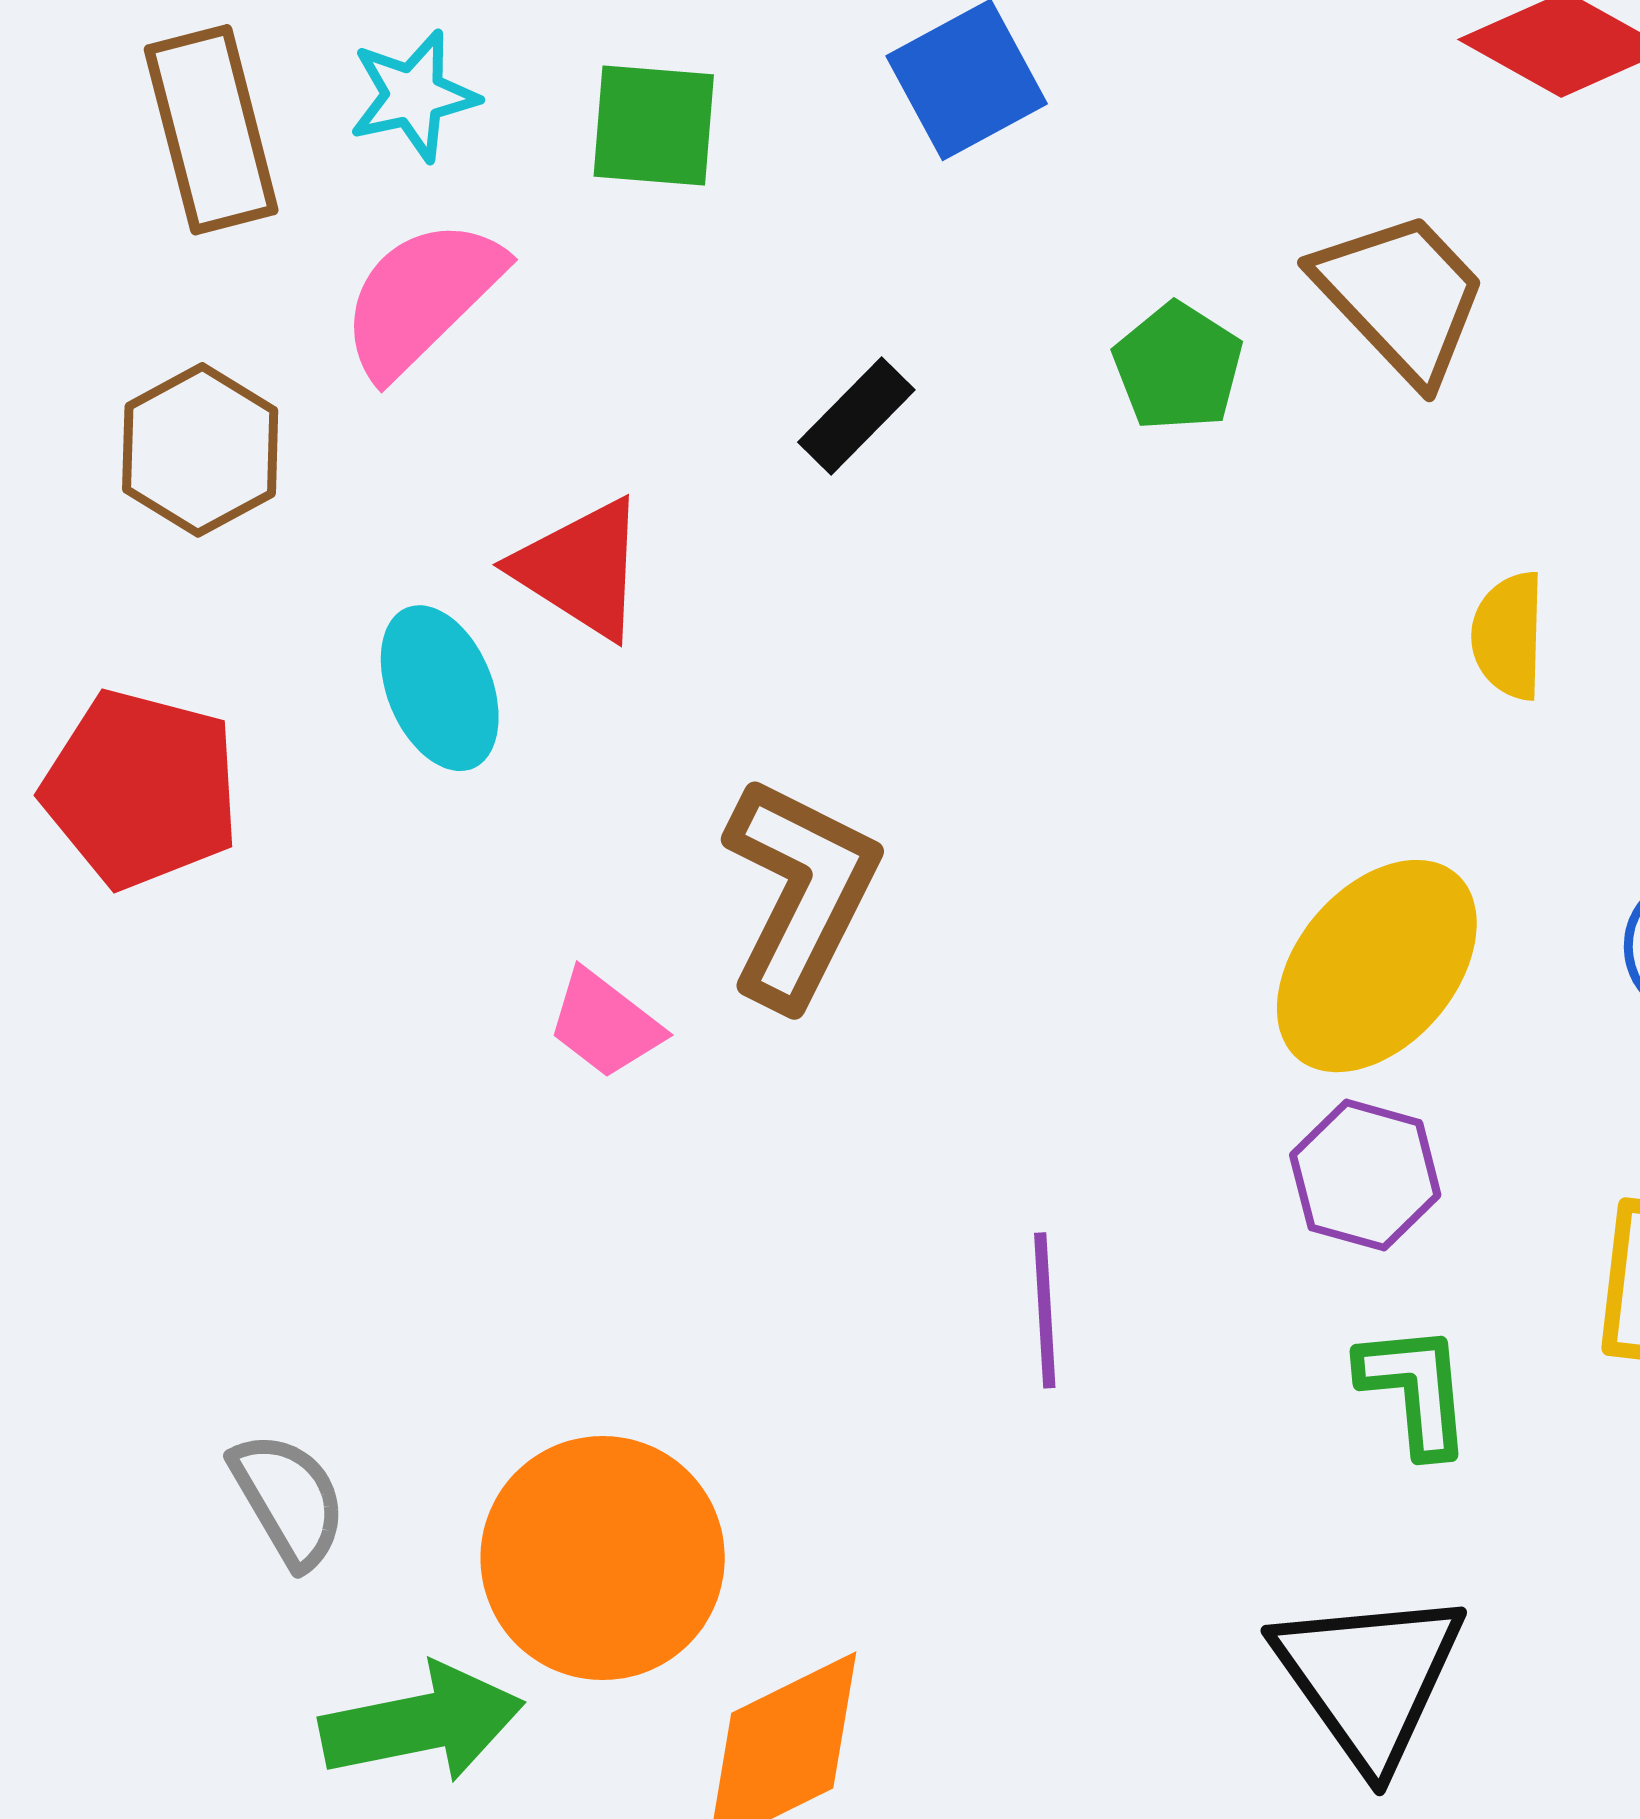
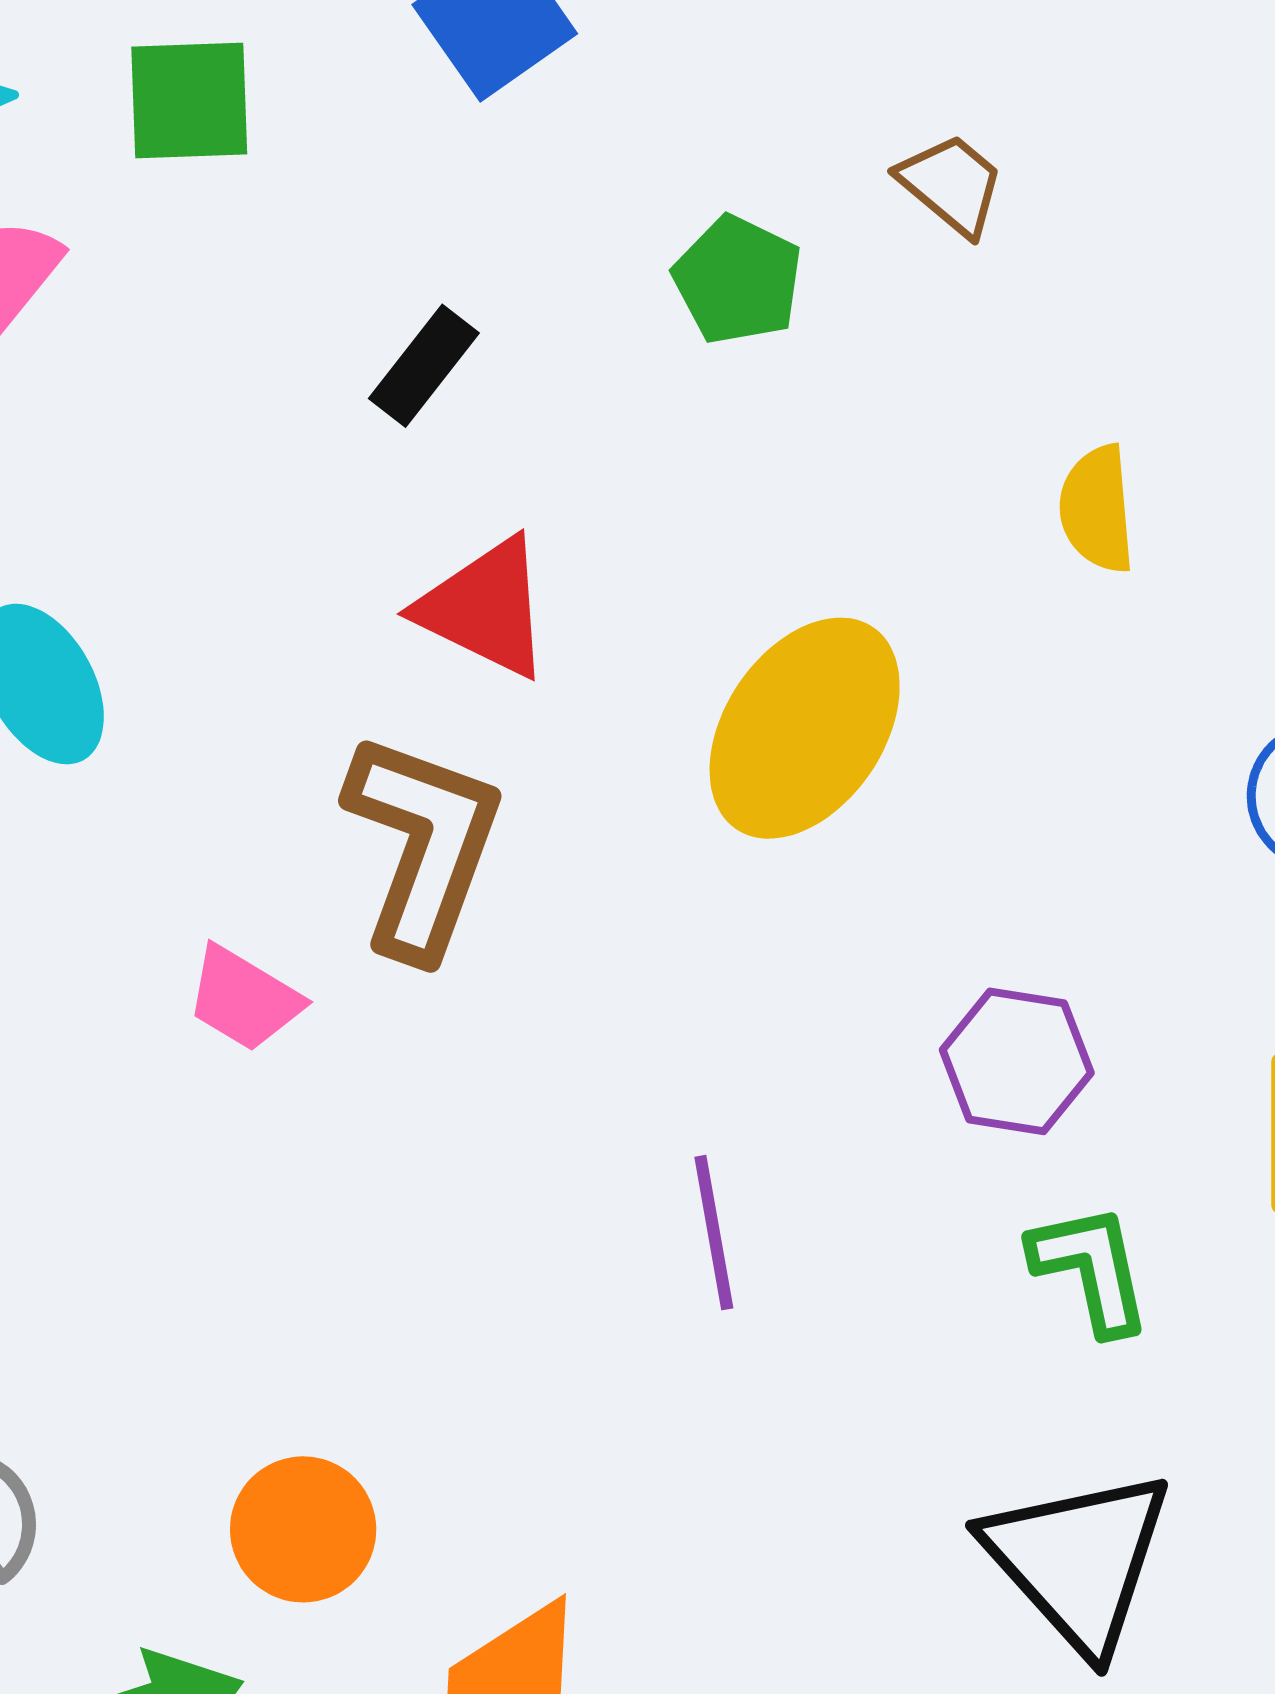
brown trapezoid: (1401, 296) -> (951, 184), size x0.6
red triangle: (581, 569) -> (485, 608), moved
yellow ellipse: (1377, 966) -> (805, 728), moved
orange circle: (603, 1558) -> (303, 1529), size x0.6

